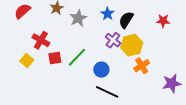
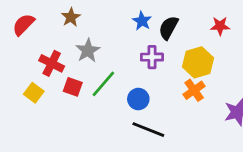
gray star: (78, 18) -> (88, 51), moved
purple cross: (113, 40) -> (152, 57), turned -35
yellow hexagon: (132, 45) -> (198, 62), moved
red square: (55, 58) -> (73, 87), turned 32

